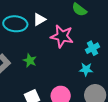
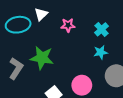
pink star: (62, 36) -> (68, 25), size x0.6
green star: (30, 61) -> (42, 58), size x1.6

